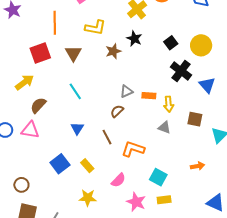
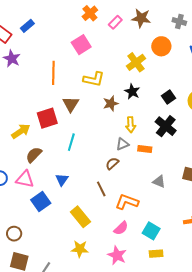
red square: (40, 53) -> (47, 118), moved
black cross: (181, 71) -> (166, 126), moved
cyan line: (75, 91) -> (71, 142), turned 48
yellow arrow: (169, 104) -> (131, 125), moved
blue triangle: (77, 128) -> (62, 180), moved
blue square: (60, 164) -> (41, 201), moved
yellow rectangle: (87, 166) -> (80, 217), size x1.5
pink semicircle: (118, 180) -> (121, 228), moved
pink star: (136, 202) -> (117, 255), moved

